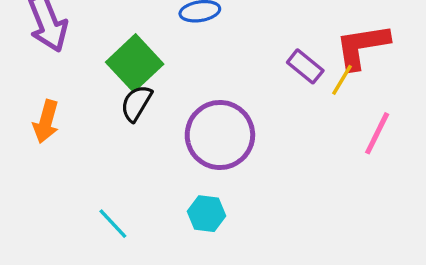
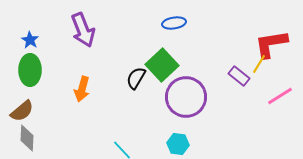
green square: (135, 63) -> (162, 65), moved
purple rectangle: (305, 66) -> (239, 76), moved
pink line: (377, 133) -> (280, 96), turned 32

